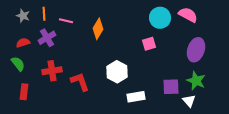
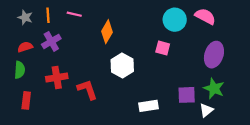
pink line: (66, 21) -> (74, 14), moved
pink square: (149, 44) -> (163, 48), turned 32
green semicircle: (18, 64) -> (20, 70), turned 42
white hexagon: (117, 72) -> (122, 66), moved
white triangle: (189, 101) -> (206, 110), turned 32

